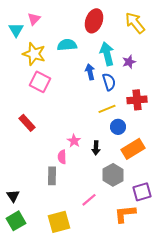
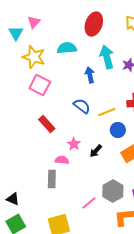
blue semicircle: (109, 82) -> (82, 106), moved, turned -36
red rectangle: (27, 123) -> (47, 124), moved
black arrow: (96, 148) -> (96, 151), turned 40
pink semicircle: (62, 157) -> (62, 160), turned 96
gray hexagon: (113, 175) -> (113, 191), moved
black triangle: (13, 196) -> (13, 199), turned -32

